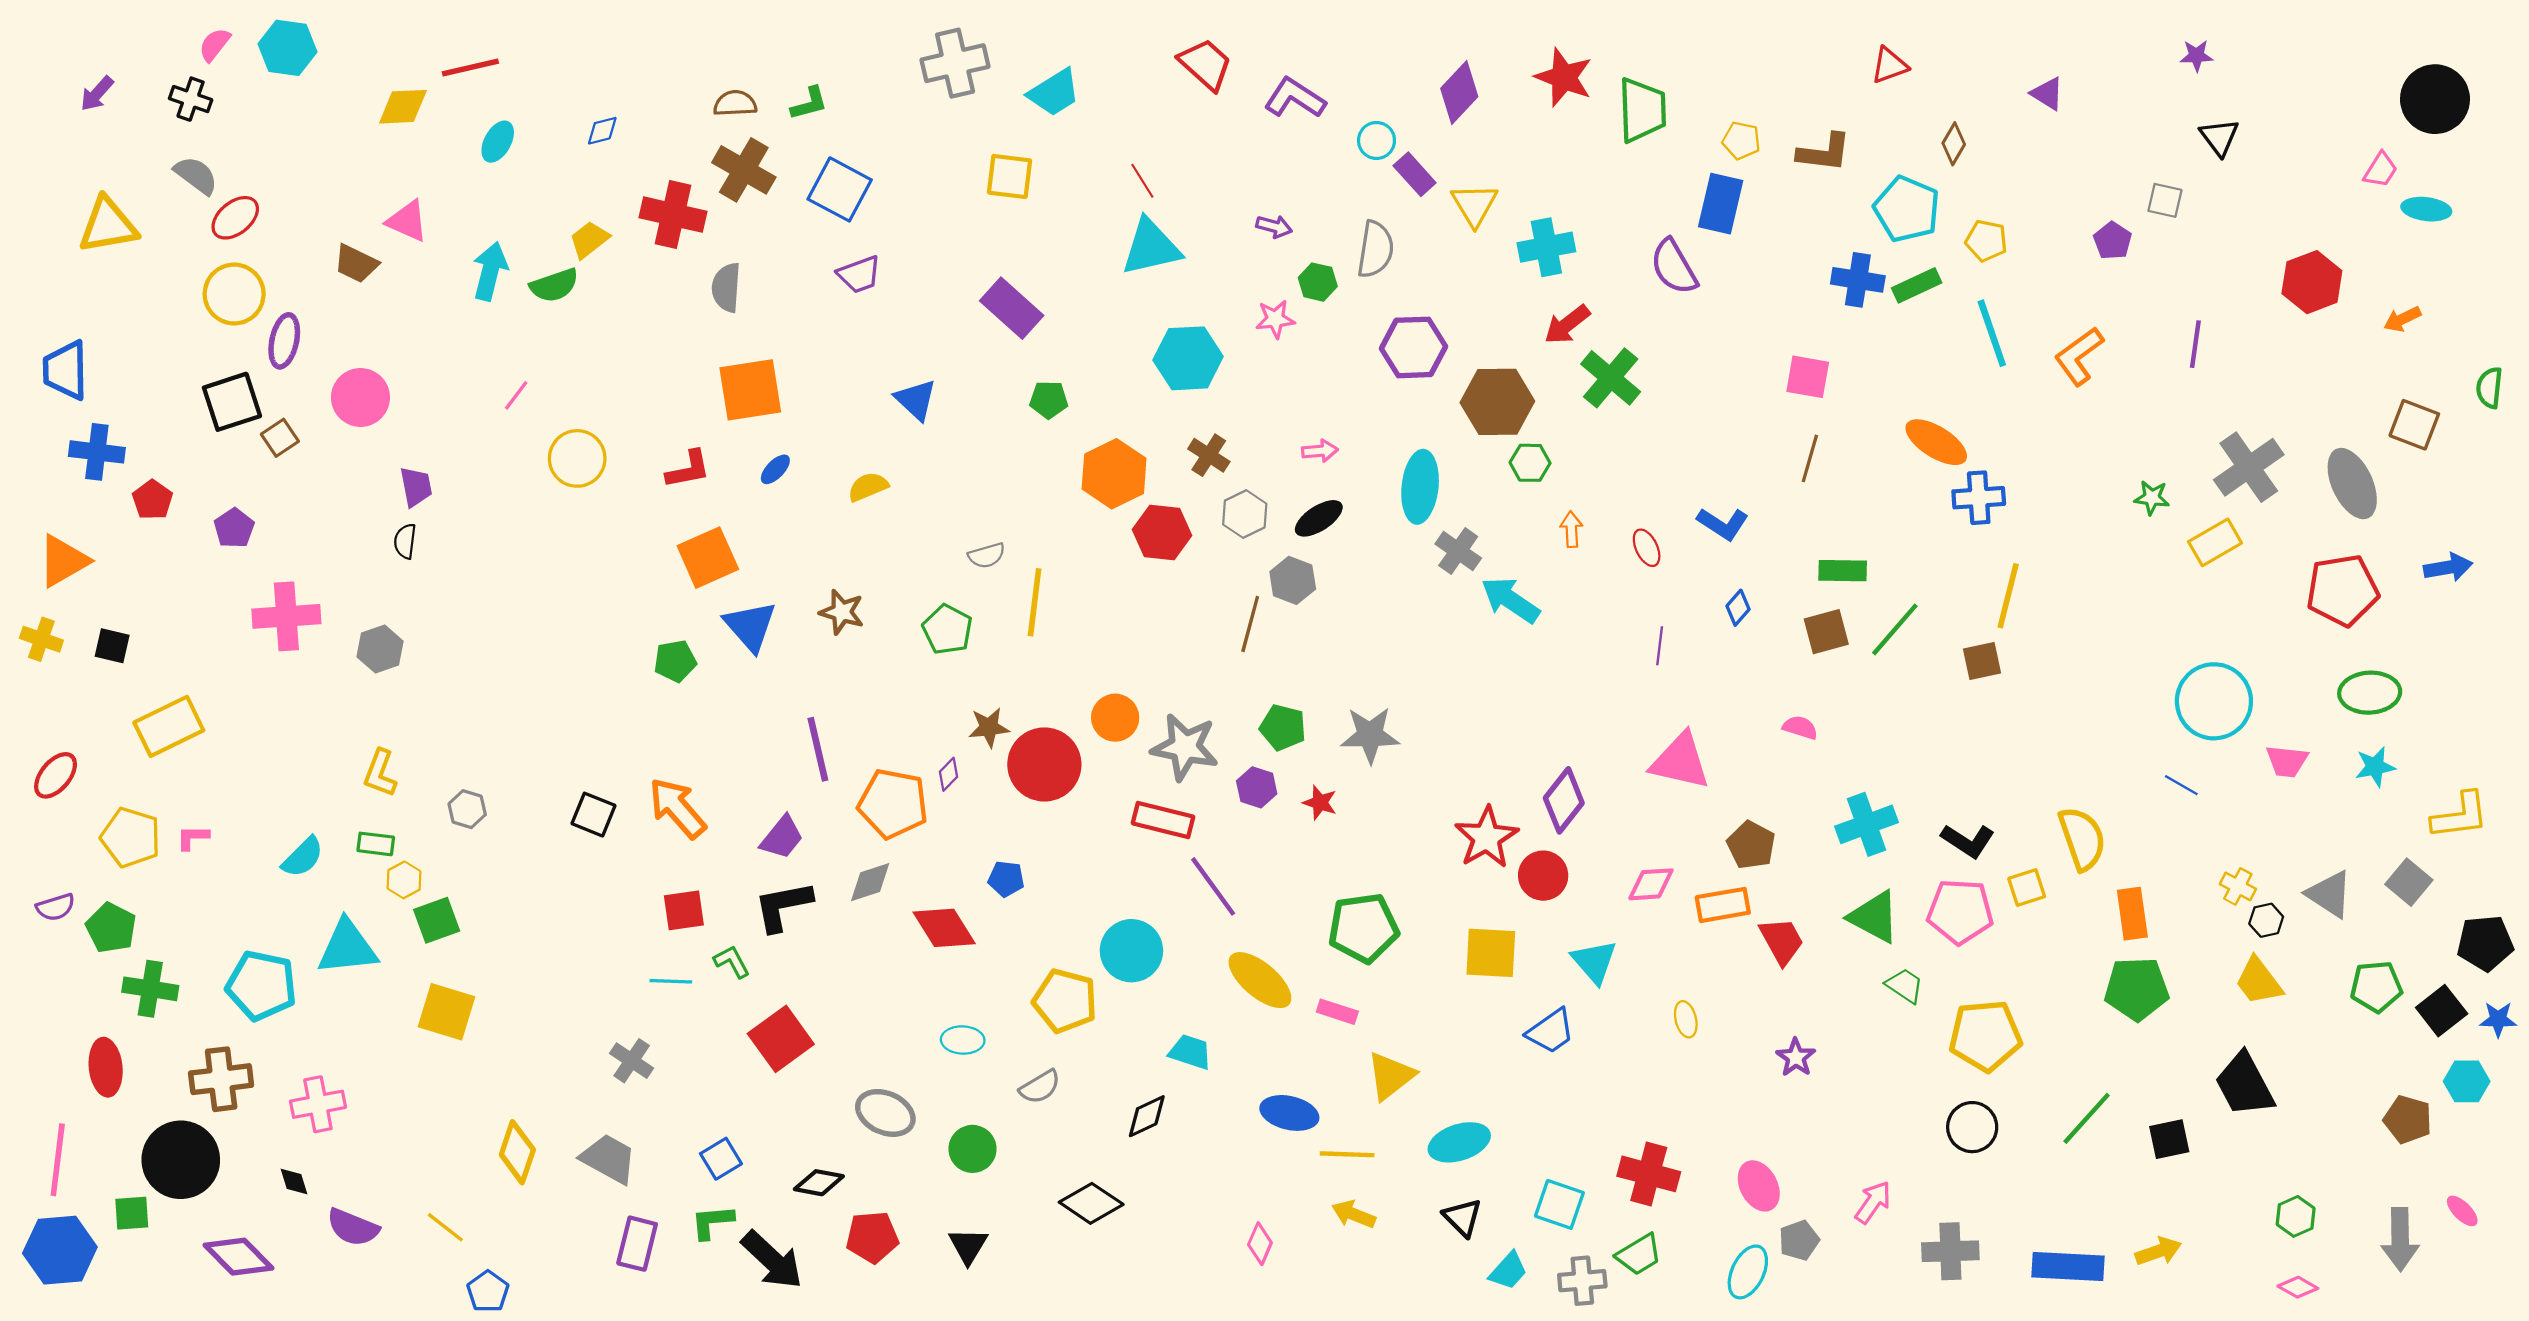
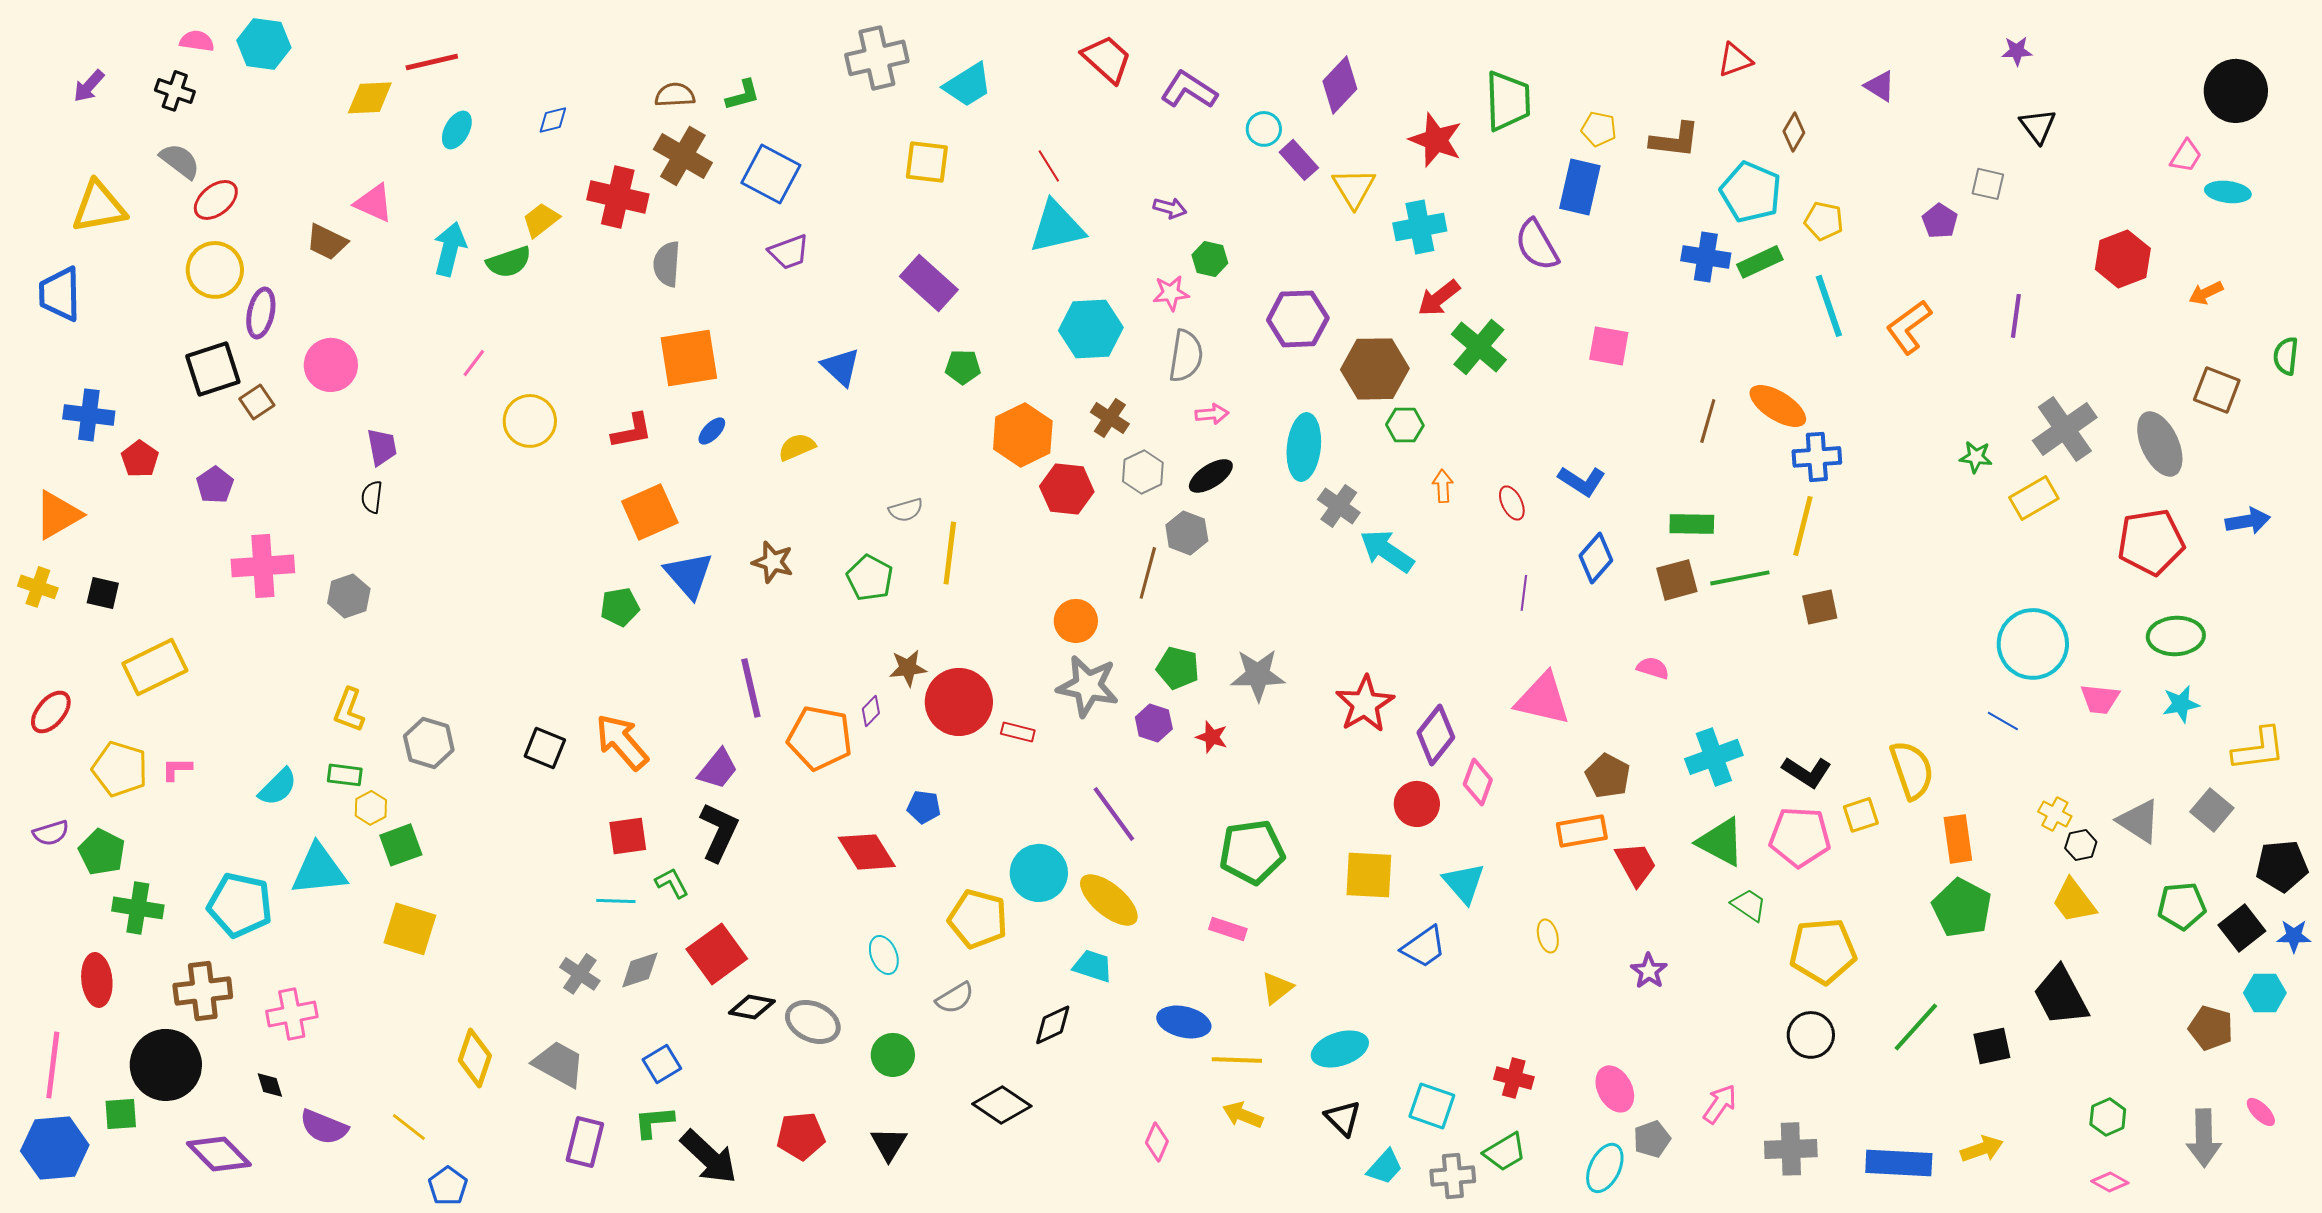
pink semicircle: (215, 45) -> (197, 41), turned 60
red star: (1564, 77) -> (1436, 140), moved
gray semicircle: (1375, 249) -> (1186, 356), moved
blue trapezoid: (65, 370) -> (60, 294), moved
pink square: (1808, 377) -> (1609, 346), moved
brown line: (1810, 458) -> (1708, 421), moved
yellow line: (2008, 596) -> (1803, 526), moved
blue diamond: (1738, 608) -> (1596, 558), size x1.5
green line: (1895, 629) -> (1740, 578), turned 38
orange circle: (1115, 718) -> (1076, 621), moved
gray hexagon: (467, 809) -> (429, 743), size x1.4
red rectangle: (1163, 820) -> (1018, 732), moved, size x0.6
red star: (1486, 837) -> (1365, 704), moved
gray diamond: (870, 882) -> (640, 970), moved
pink diamond: (1651, 884) -> (1478, 782), moved, turned -66
black L-shape: (783, 906) -> (719, 832), turned 126
yellow ellipse: (1260, 980) -> (1109, 900), moved
green pentagon: (2137, 989) -> (1962, 908), turned 30
cyan ellipse: (963, 1040) -> (884, 955), turned 66
yellow triangle: (1391, 1076) -> (1277, 988), size x0.7
red cross: (1649, 1174) -> (1514, 1078), size x0.7
black diamond: (819, 1183) -> (752, 1007), moved

